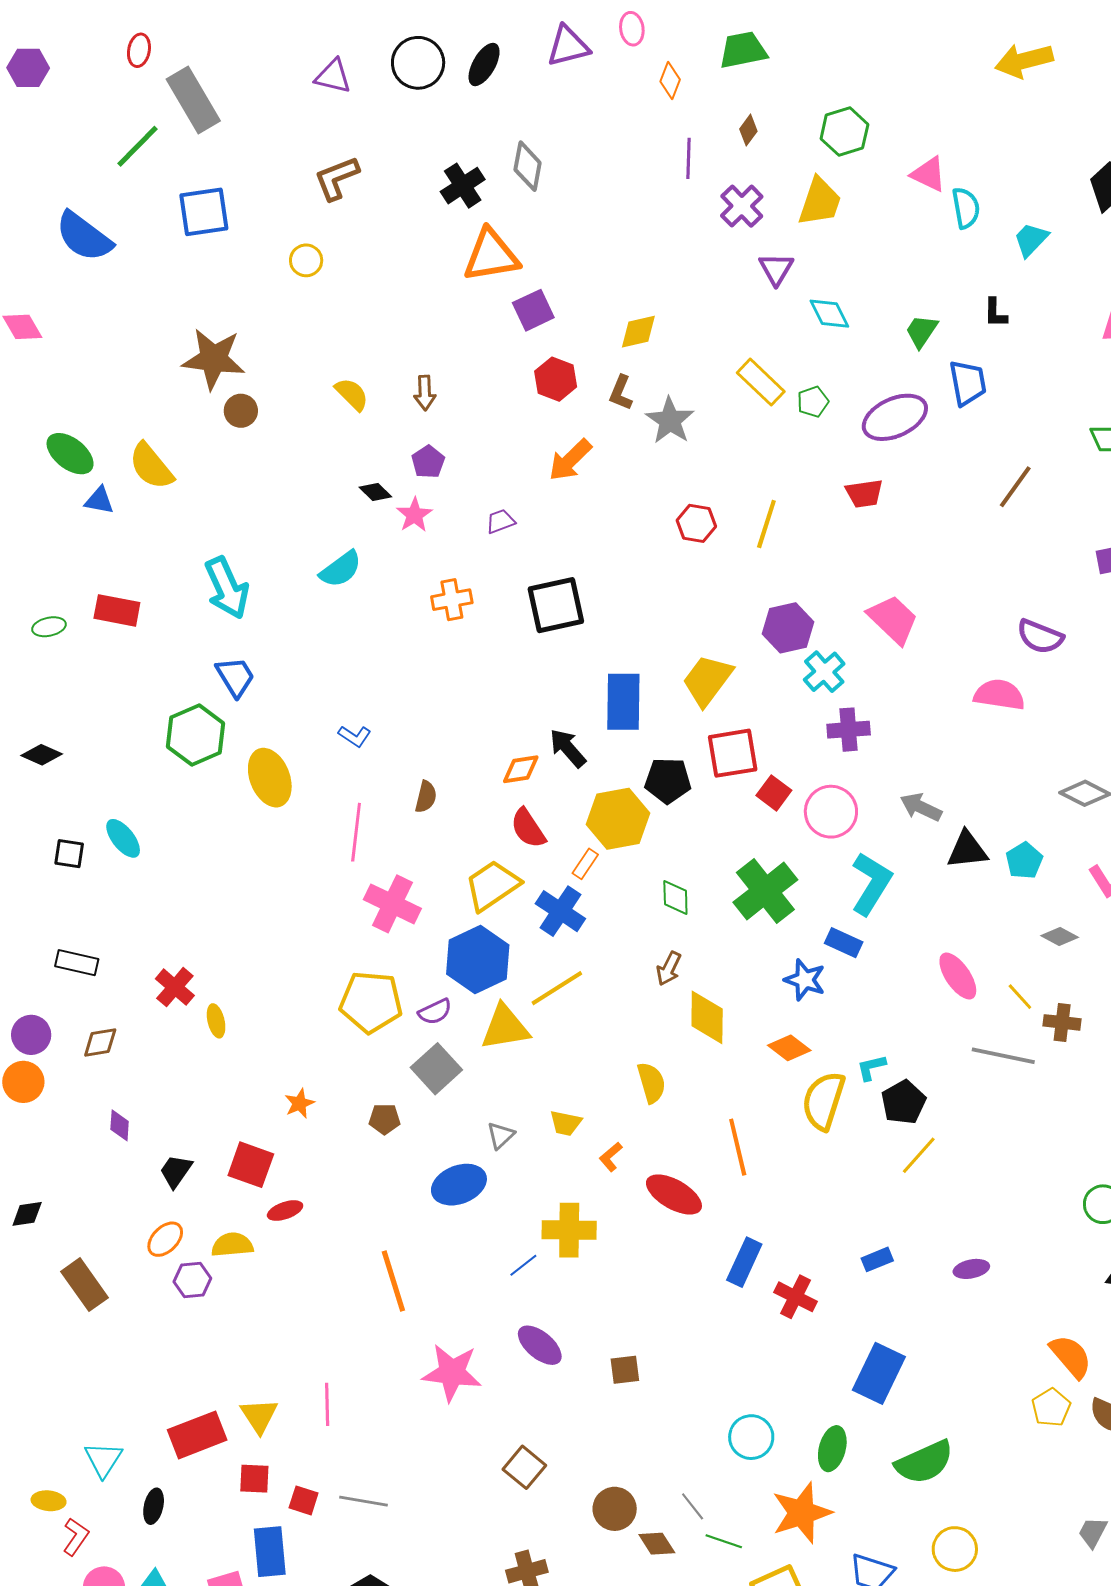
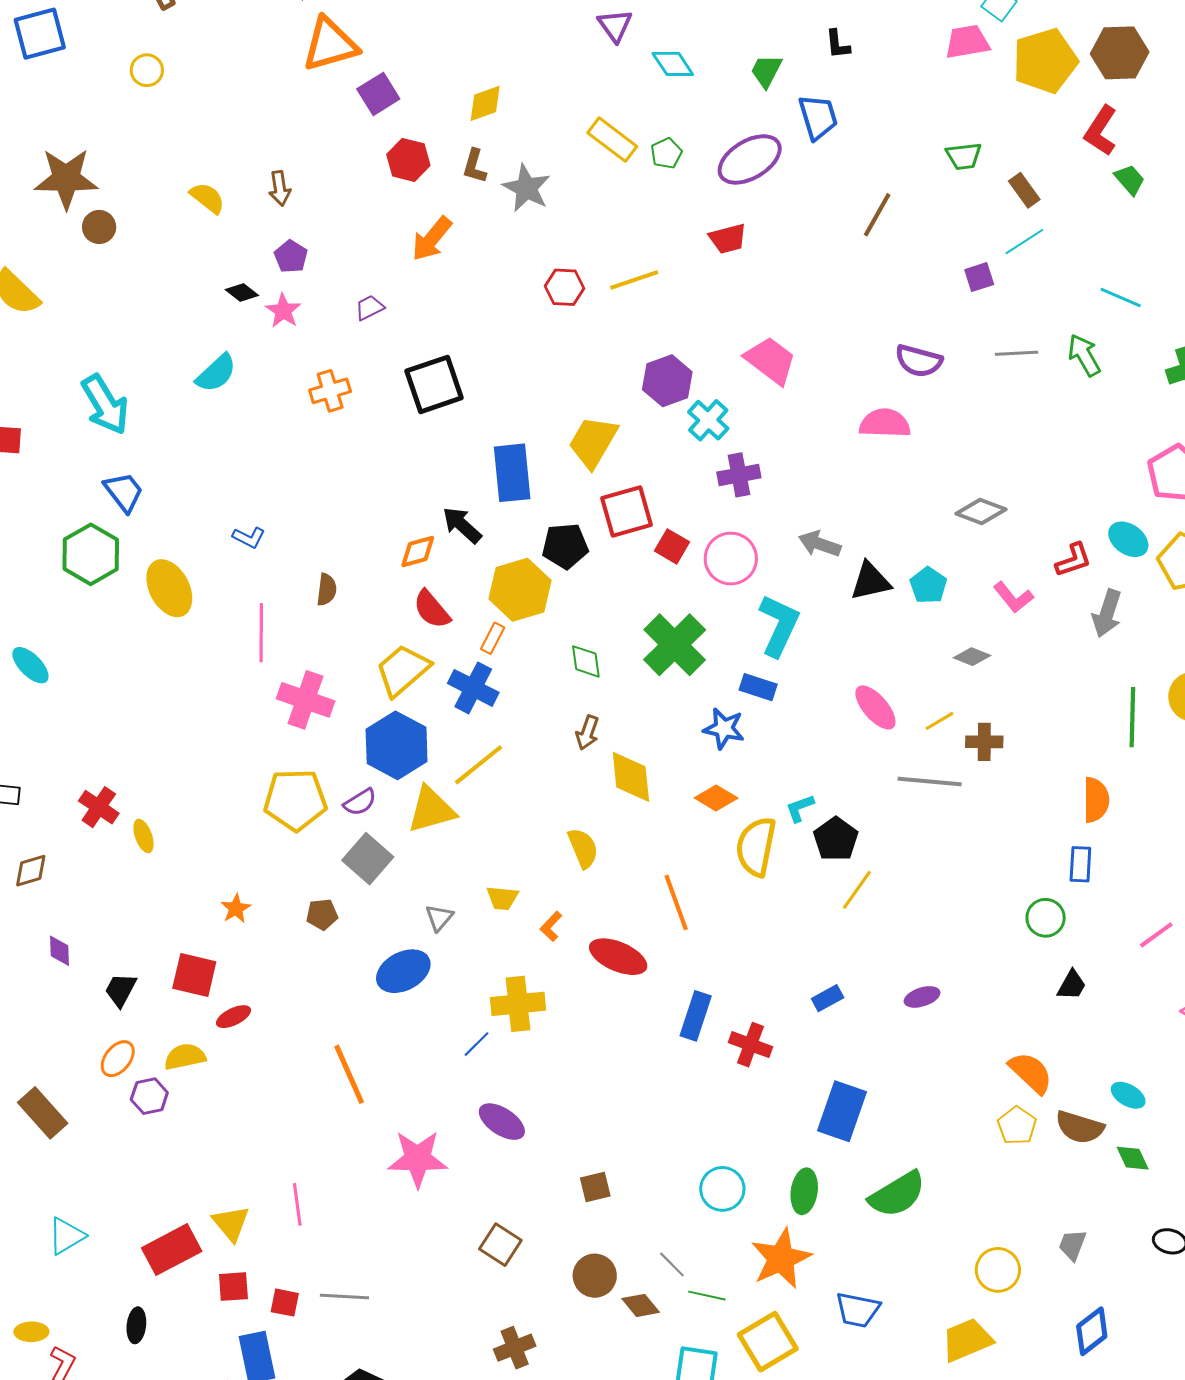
yellow line: (766, 524) -> (634, 280), turned 60
yellow line: (1020, 997) -> (939, 721), turned -72
brown square: (625, 1370) -> (595, 1187), moved
cyan triangle: (103, 1459) -> (66, 1236), moved, turned 33
yellow circle: (955, 1549) -> (998, 1270), moved

